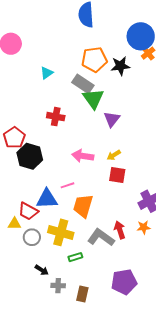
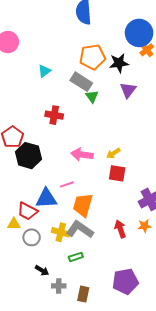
green triangle: (93, 99) -> (92, 96), size x0.6
purple triangle: (112, 119) -> (128, 90), moved
yellow cross: (61, 232) -> (61, 232), size x0.7
gray L-shape: (101, 237) -> (80, 229), moved

